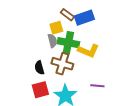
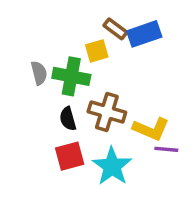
gray semicircle: (52, 41) -> (39, 73), moved
green cross: (68, 43) -> (71, 76), moved
yellow L-shape: (88, 51) -> (151, 129), moved

